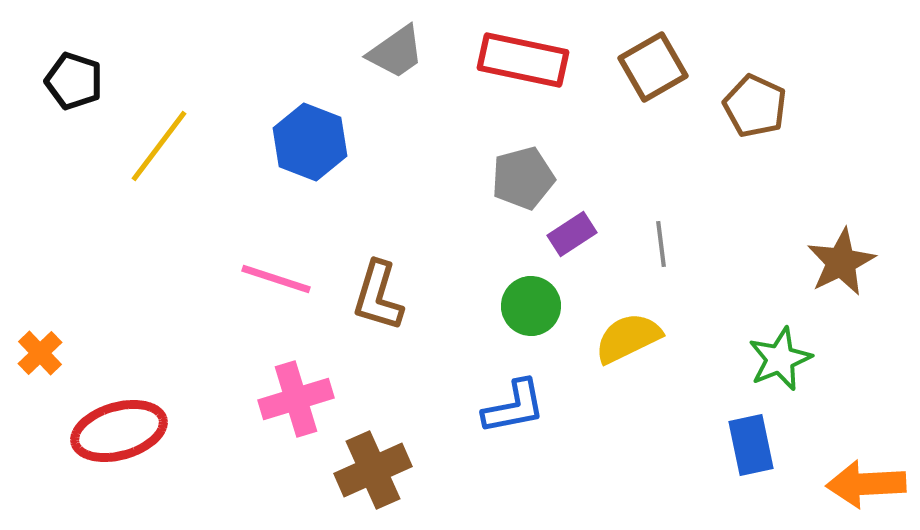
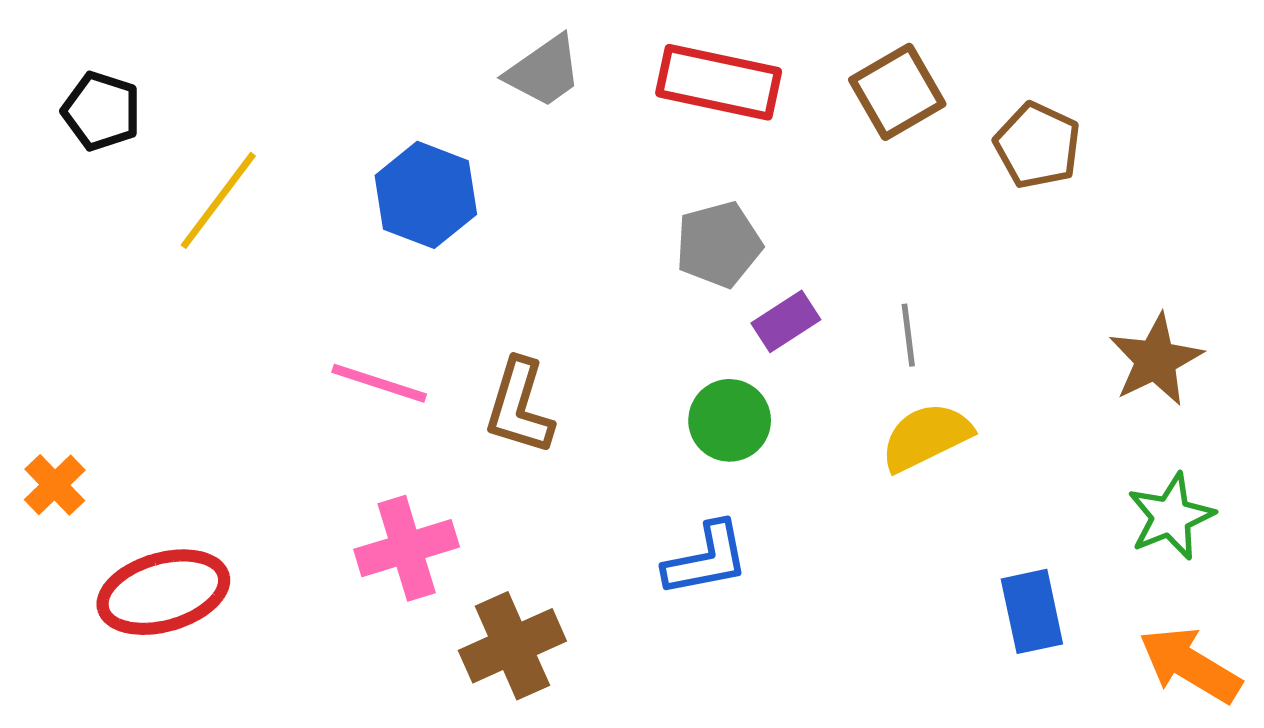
yellow semicircle: (628, 338) -> (926, 437), moved
green star: (780, 359) -> (1171, 517), moved
orange arrow: (866, 484) -> (1190, 665), turned 34

